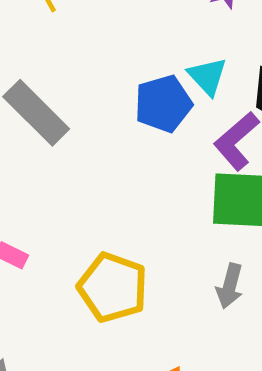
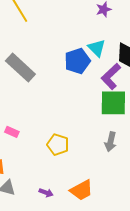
yellow pentagon: (113, 287) -> (58, 145), size x0.7

